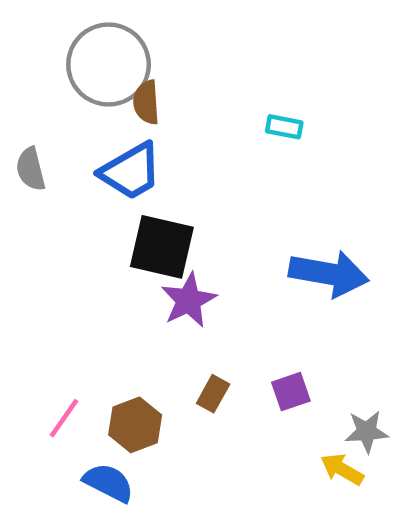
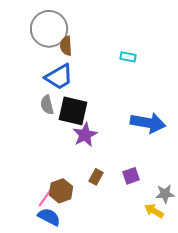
gray semicircle: (31, 169) -> (47, 105), moved
pink line: (64, 418) -> (45, 198), moved

